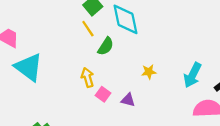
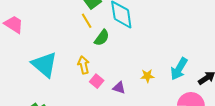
cyan triangle: (29, 67) -> (44, 64), moved
yellow star: (149, 72) -> (147, 76), moved

